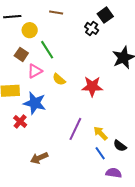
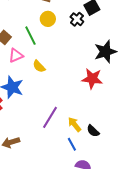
yellow circle: (30, 30) -> (48, 19), moved
red star: (92, 86) -> (92, 79), moved
black semicircle: (120, 146) -> (93, 131), moved

